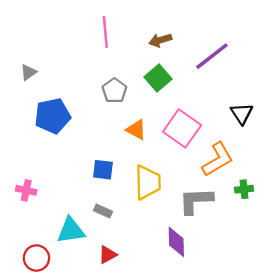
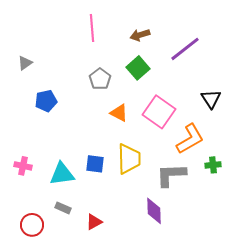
blue pentagon: (53, 116) -> (46, 101), size x0.7
blue square: (103, 170) -> (95, 164), moved
gray rectangle: (103, 211) -> (63, 208), moved
cyan triangle: (71, 230) -> (62, 174), moved

